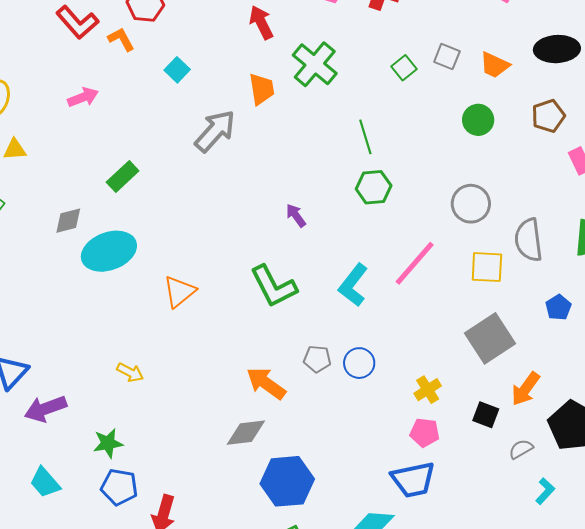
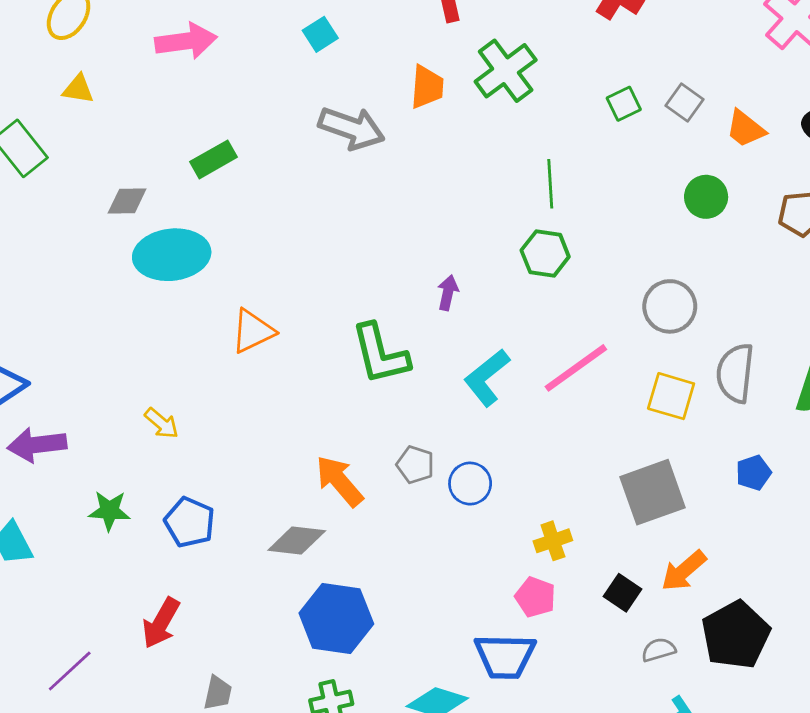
pink arrow: (83, 97) -> (186, 41), size x1.4
gray arrow: (215, 131) -> (351, 128), turned 54
purple arrow: (296, 215) -> (448, 293), moved, turned 35
blue pentagon: (119, 487) -> (190, 522), moved

